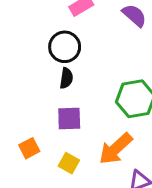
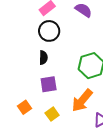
black circle: (65, 47) -> (49, 31), moved
yellow square: (69, 163) -> (52, 114), turned 32

